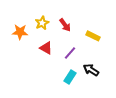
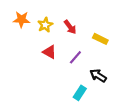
orange star: (20, 32) -> (21, 19), moved
cyan rectangle: (70, 77) -> (80, 93), moved

